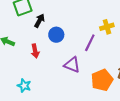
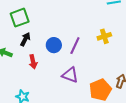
black arrow: (39, 21) -> (25, 39), moved
purple line: (90, 43) -> (75, 46), moved

